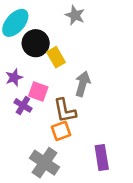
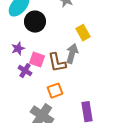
yellow rectangle: (56, 57) -> (83, 33), moved
brown L-shape: (65, 111) -> (57, 63), moved

